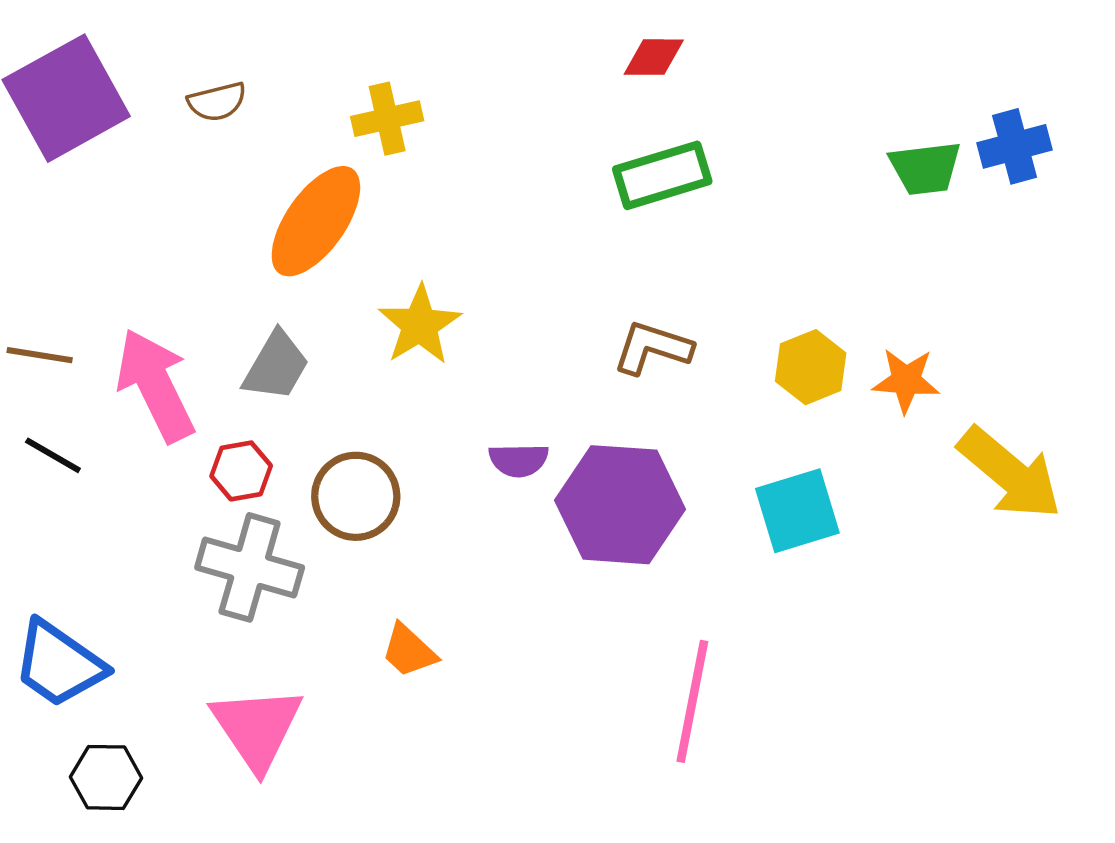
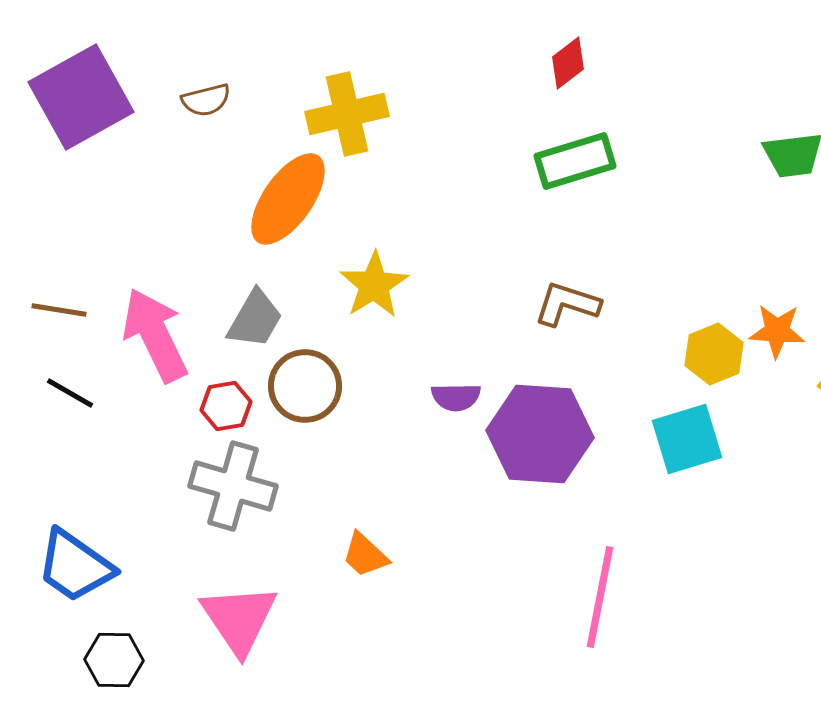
red diamond: (654, 57) -> (568, 63), turned -38
yellow cross: (387, 119) -> (347, 114), size x1.4
yellow hexagon: (811, 367) -> (714, 354), moved
brown circle: (356, 496) -> (305, 386), moved

